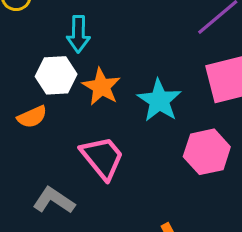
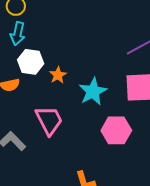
cyan arrow: (78, 34) -> (18, 34), moved
orange star: (101, 87) -> (58, 75), size x0.7

